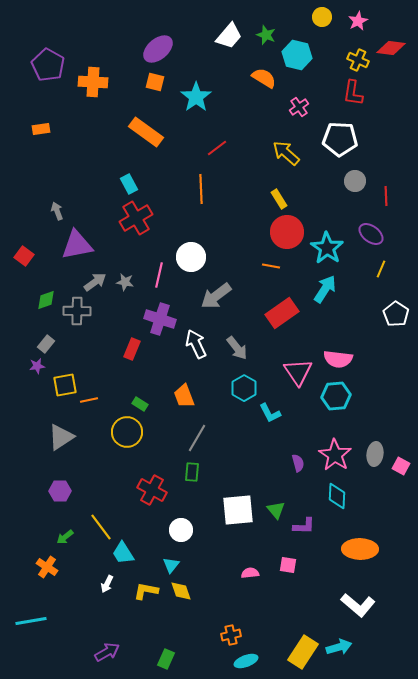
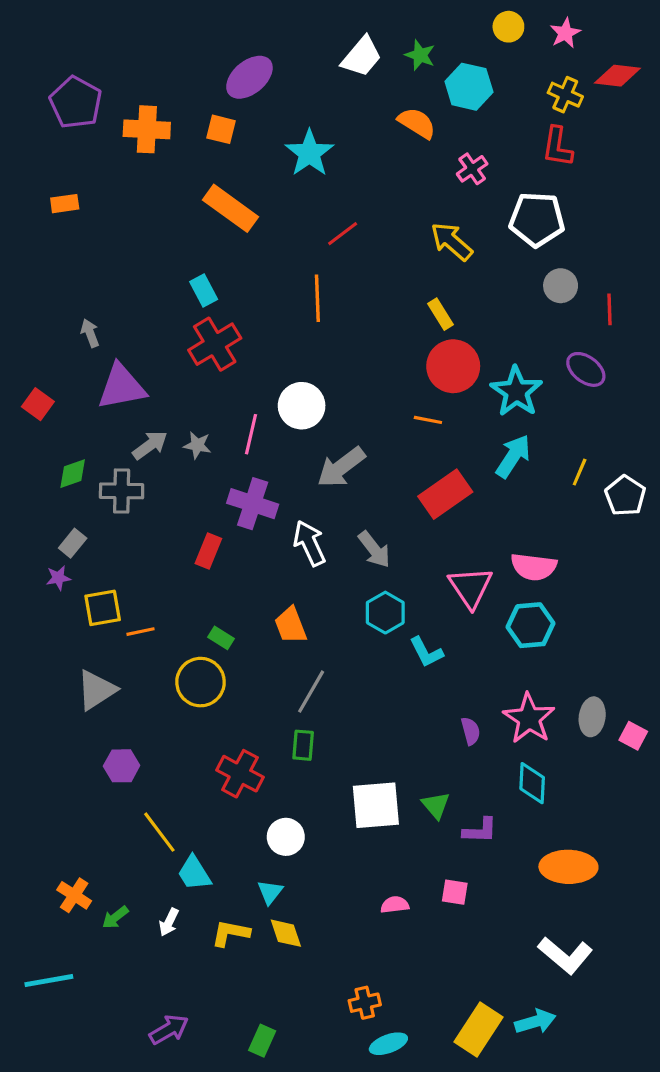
orange square: (155, 82) -> (221, 129), moved
yellow line: (381, 269) -> (580, 472), moved
purple hexagon: (60, 491) -> (122, 766), moved
green arrow: (65, 537) -> (115, 917), moved

